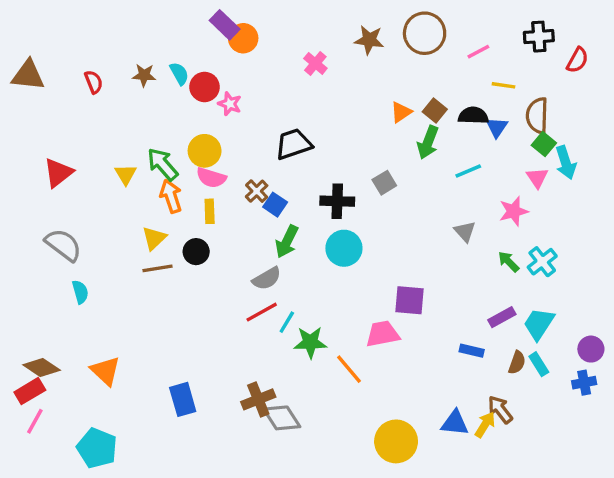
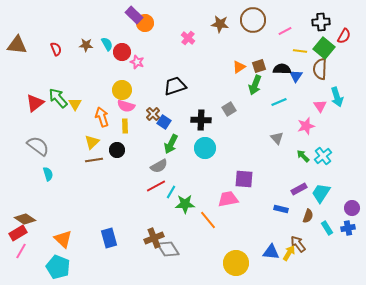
brown square: (435, 110) -> (259, 66), turned 32
green square: (544, 144) -> (324, 48), moved, size x1.5
green arrow: (163, 164) -> (58, 98), moved
cyan rectangle: (539, 364) -> (327, 228), moved
orange triangle: (105, 371) -> (63, 239), moved

